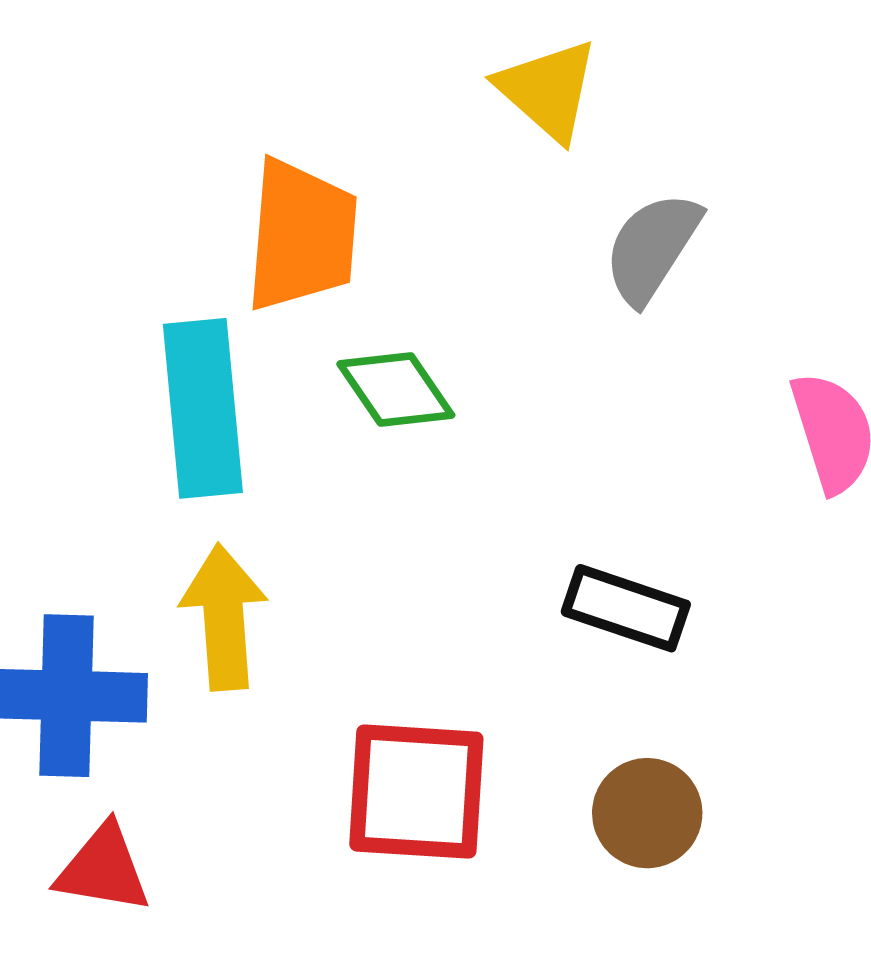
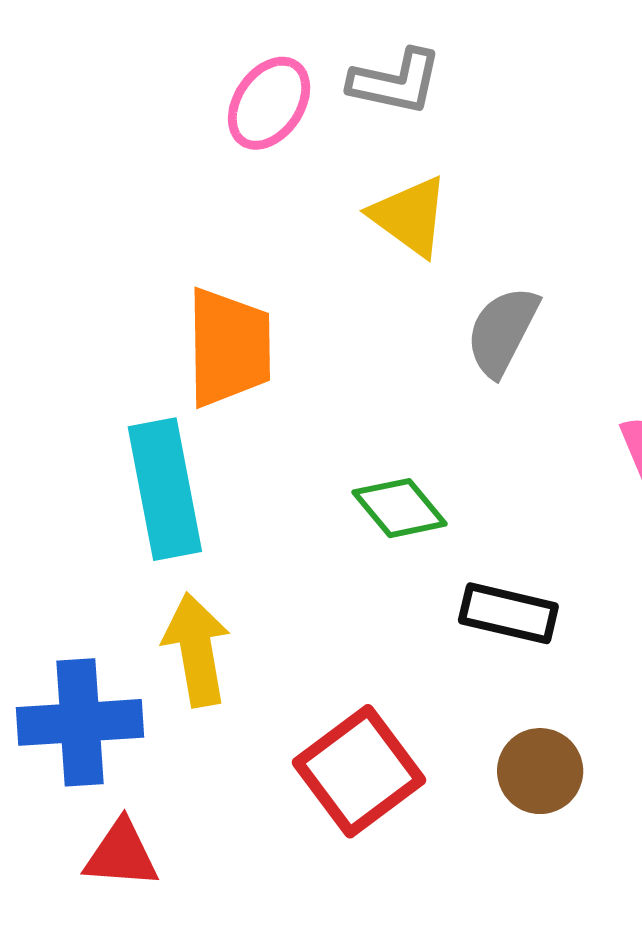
green diamond: (396, 389) -> (400, 508), moved
red square: (416, 792) -> (359, 771), turned -35

